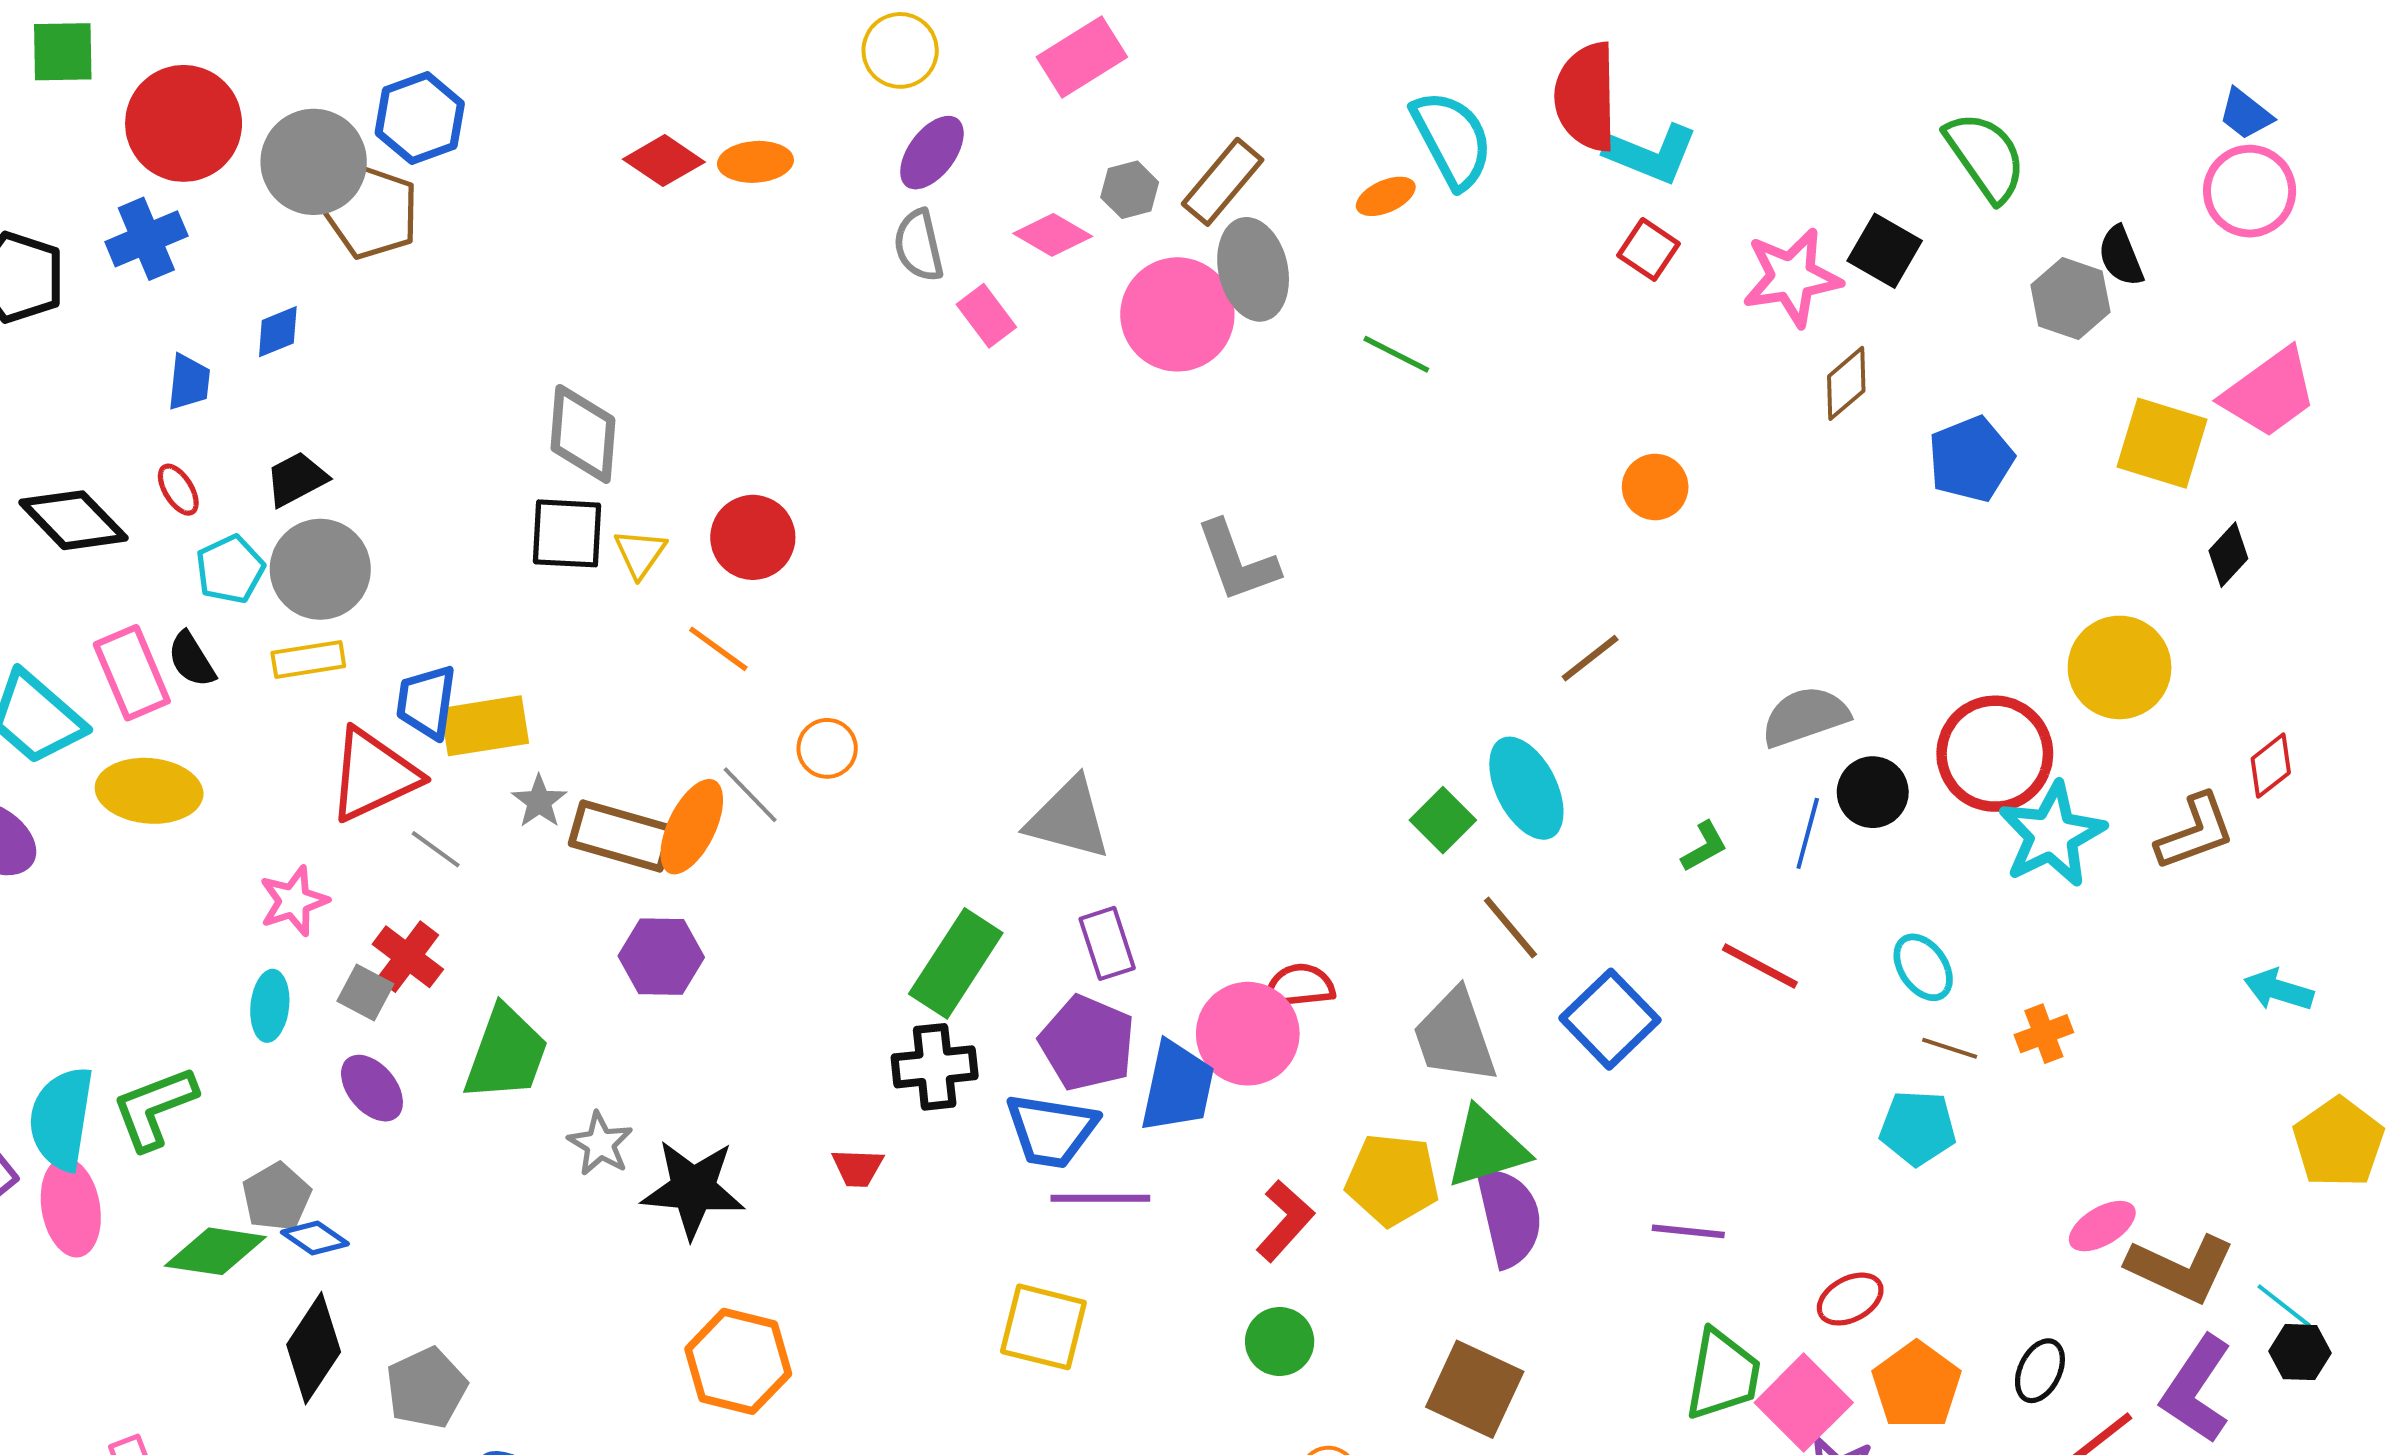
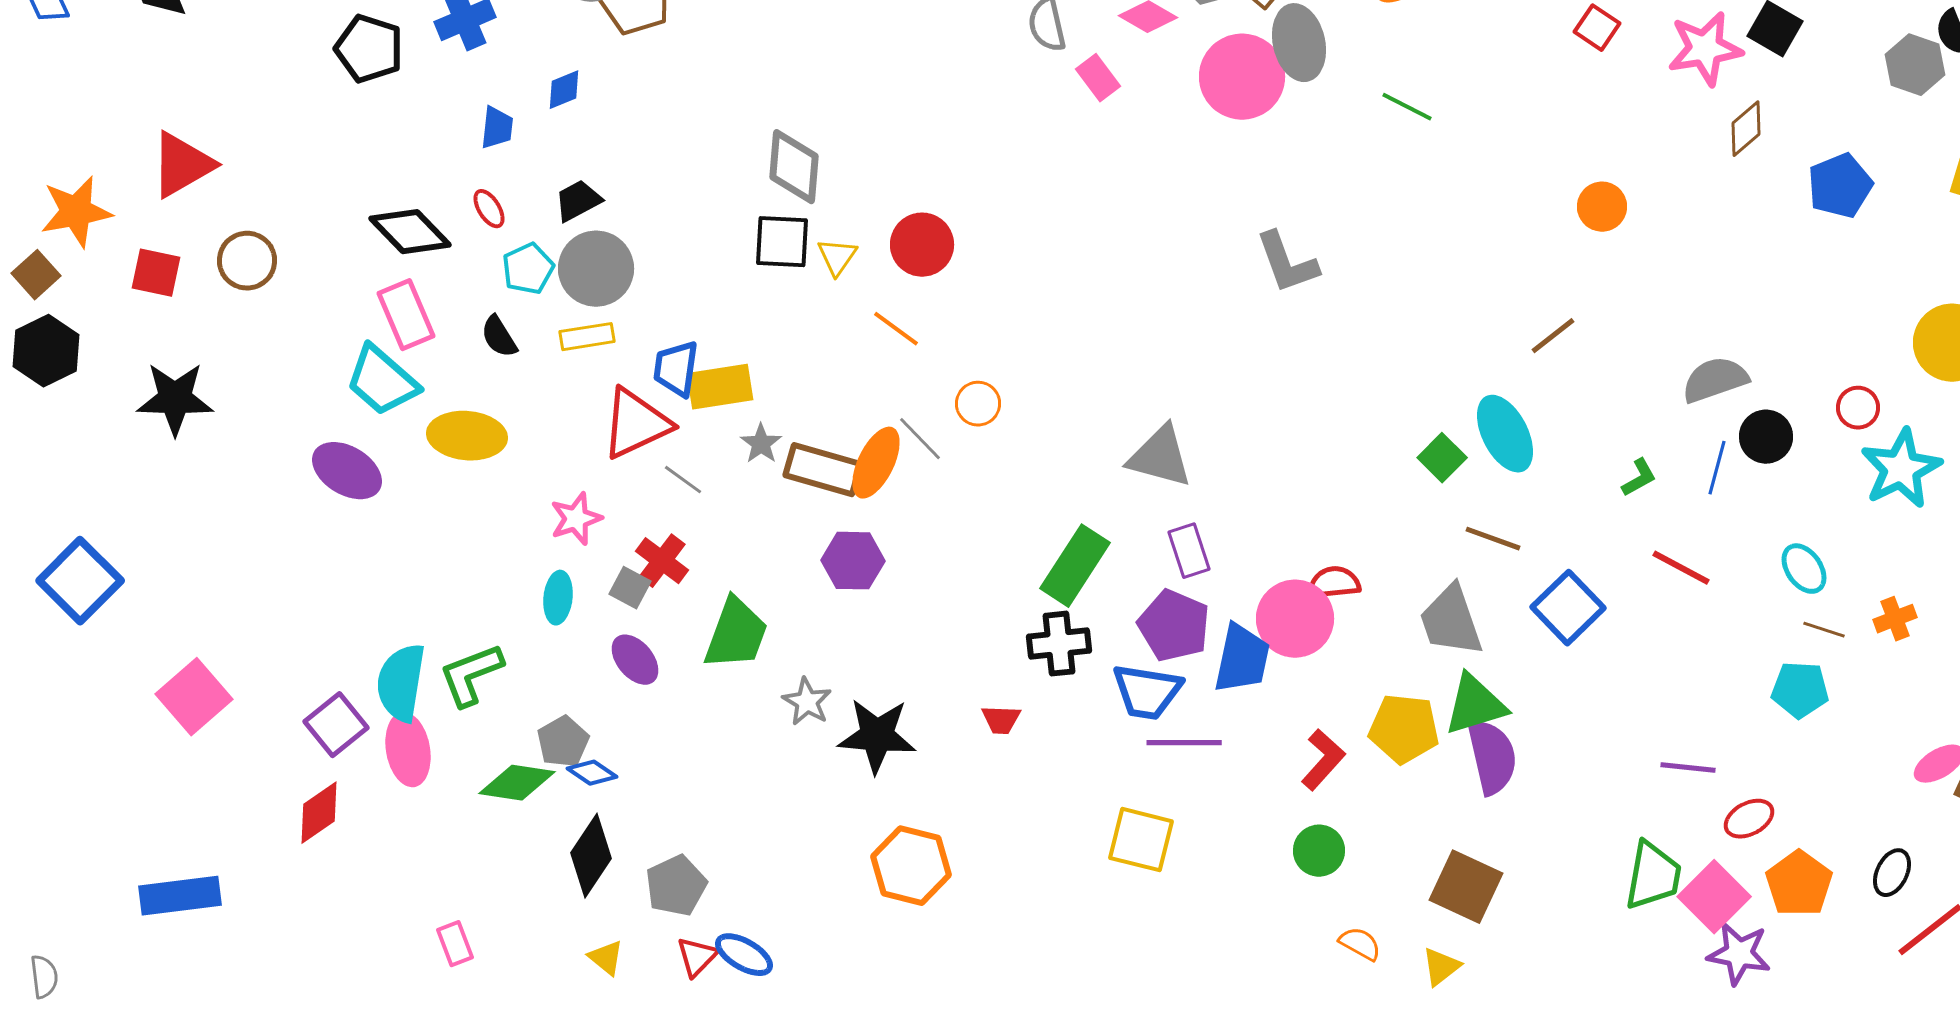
pink rectangle: (132, 673) -> (406, 315), moved
red circle: (1995, 754) -> (1858, 408), size x0.5
brown line: (1510, 928) -> (1493, 539), turned -30
purple line: (1688, 1231) -> (1688, 768), moved

